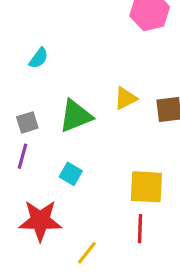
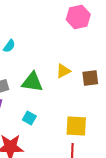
green triangle: (76, 116) -> (32, 82), turned 30

